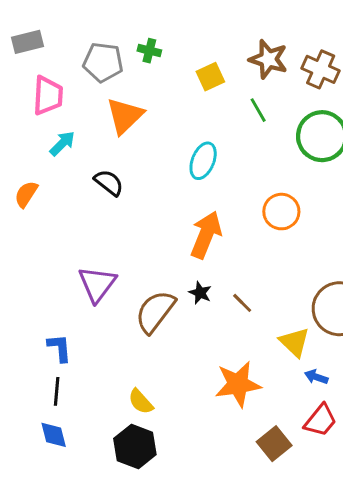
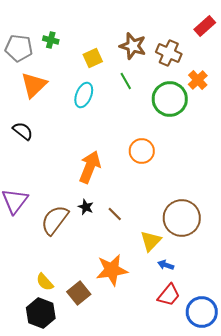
cyan ellipse: (203, 161) -> (84, 95), moved
yellow triangle: (294, 342) -> (151, 241), turned 30
brown square: (274, 444) -> (79, 293), moved

